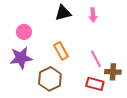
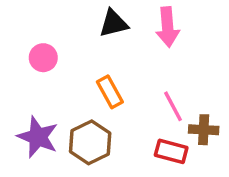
pink arrow: (93, 15) -> (168, 27), size x1.5
purple star: (21, 58) -> (38, 137), moved, turned 30

